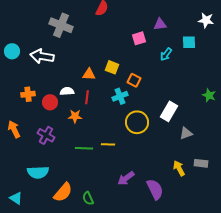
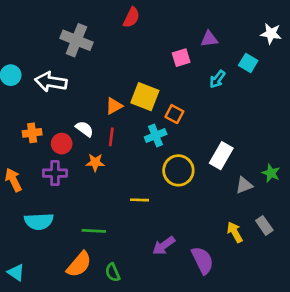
cyan square: (189, 42) -> (248, 63), turned 32
yellow square: (112, 67) -> (145, 97), size x1.5
orange triangle: (89, 74) -> (114, 106), turned -32
white semicircle: (67, 91) -> (84, 129), turned 40
green star: (209, 95) -> (271, 173), moved
purple cross: (46, 135) -> (55, 173), moved, turned -30
green line: (84, 148) -> (94, 231), moved
gray rectangle: (201, 163) -> (264, 225), turned 48
cyan semicircle: (38, 172) -> (39, 221), moved

